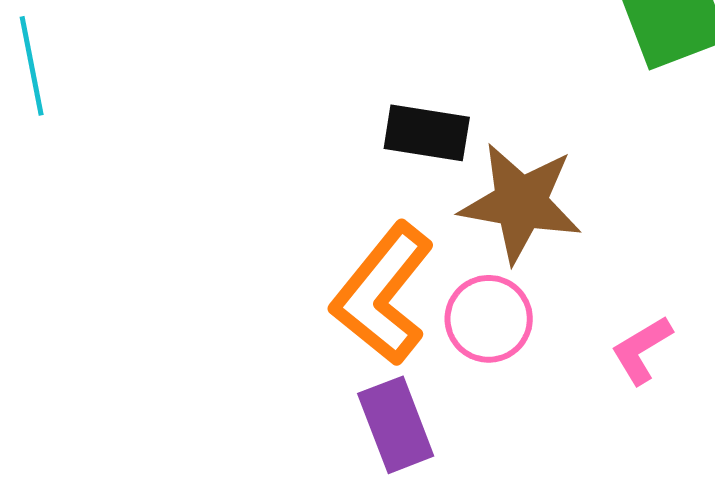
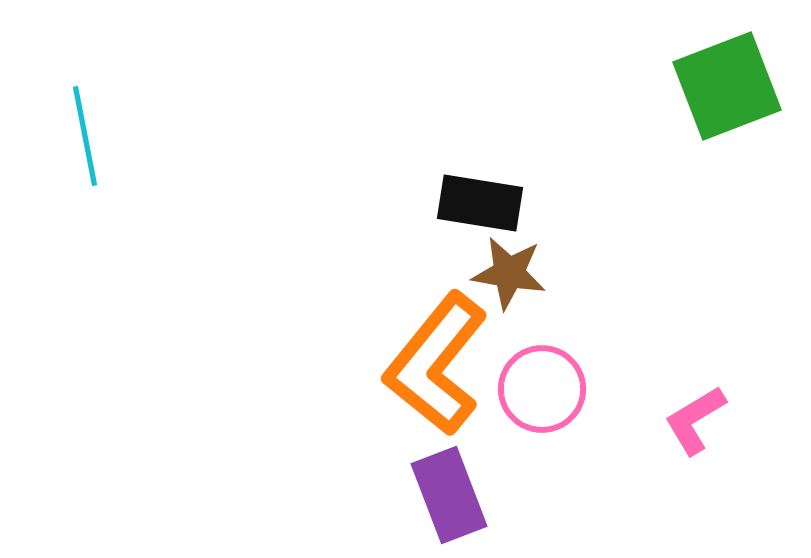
brown star: (521, 203) -> (509, 273), moved, size x0.6

